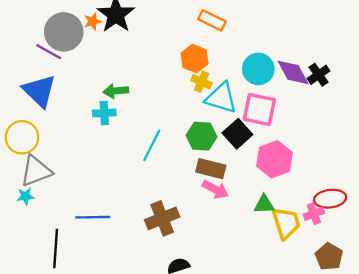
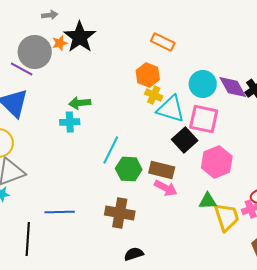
green hexagon: (202, 136) -> (129, 169), moved
brown cross: (162, 218) -> (120, 213), turned 32

